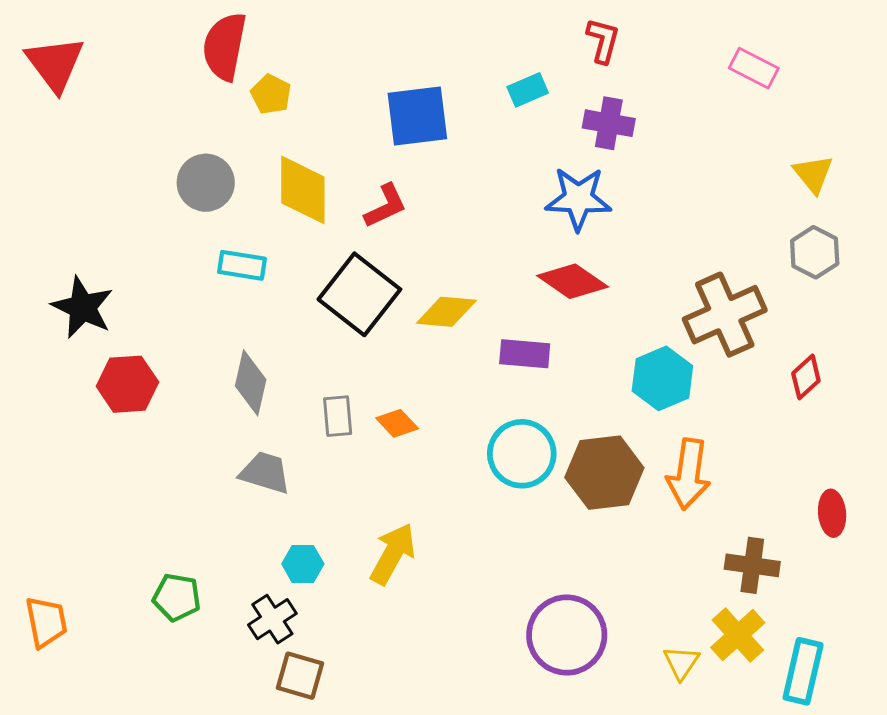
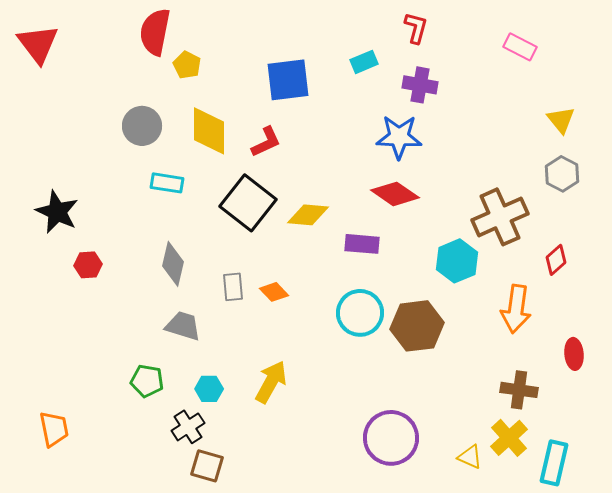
red hexagon: (127, 384) -> (88, 265), size x0.7
orange arrow: (689, 474) -> (516, 309), moved
green pentagon: (177, 597) -> (147, 381), moved
orange trapezoid: (46, 622) -> (54, 429), moved
yellow triangle: (681, 663) -> (470, 457), turned -40

